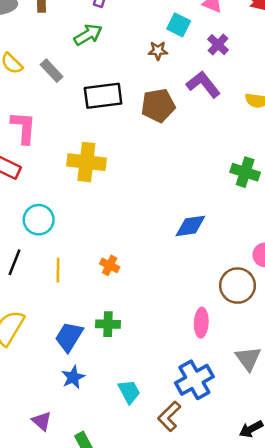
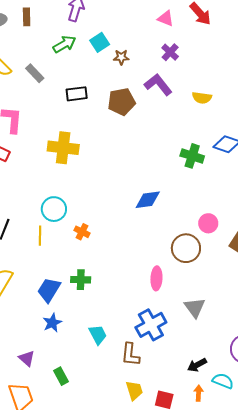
cyan square: (179, 25) -> (100, 42), moved, turned 30
black rectangle: (103, 96) -> (77, 94), size x0.7
cyan circle: (39, 220) -> (54, 209), moved
brown L-shape: (169, 416) -> (130, 355), turned -40

